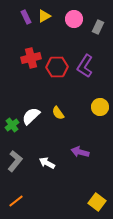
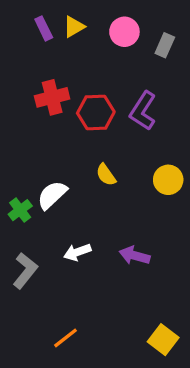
yellow semicircle: (58, 113) -> (106, 175), moved
white arrow: (47, 163) -> (77, 252), moved, turned -49
orange line: (16, 201) -> (66, 338), moved

